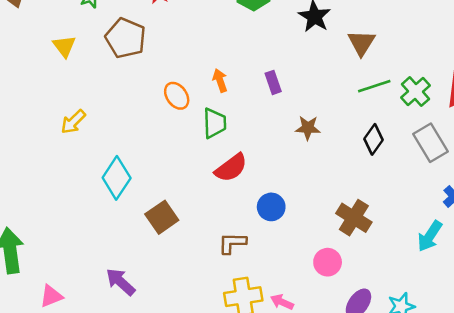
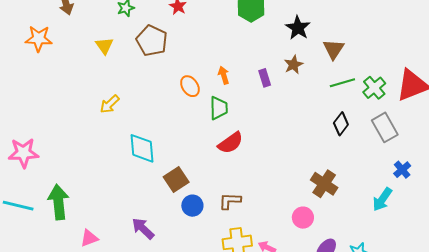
brown star: (308, 128) -> (294, 65), moved, turned -30
cyan diamond: (117, 178) -> (142, 148), turned -40
blue circle: (271, 207) -> (192, 206), moved

